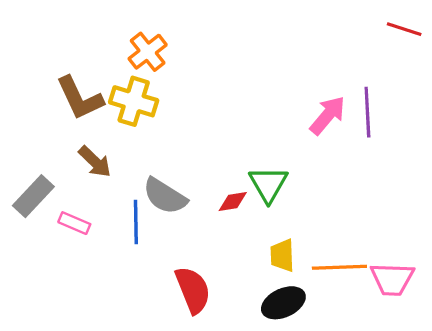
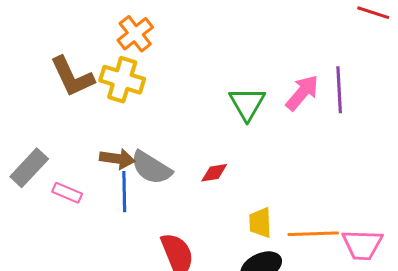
brown arrow: (95, 162) -> (117, 159), moved, turned -36
green triangle: (268, 184) -> (247, 104), moved

